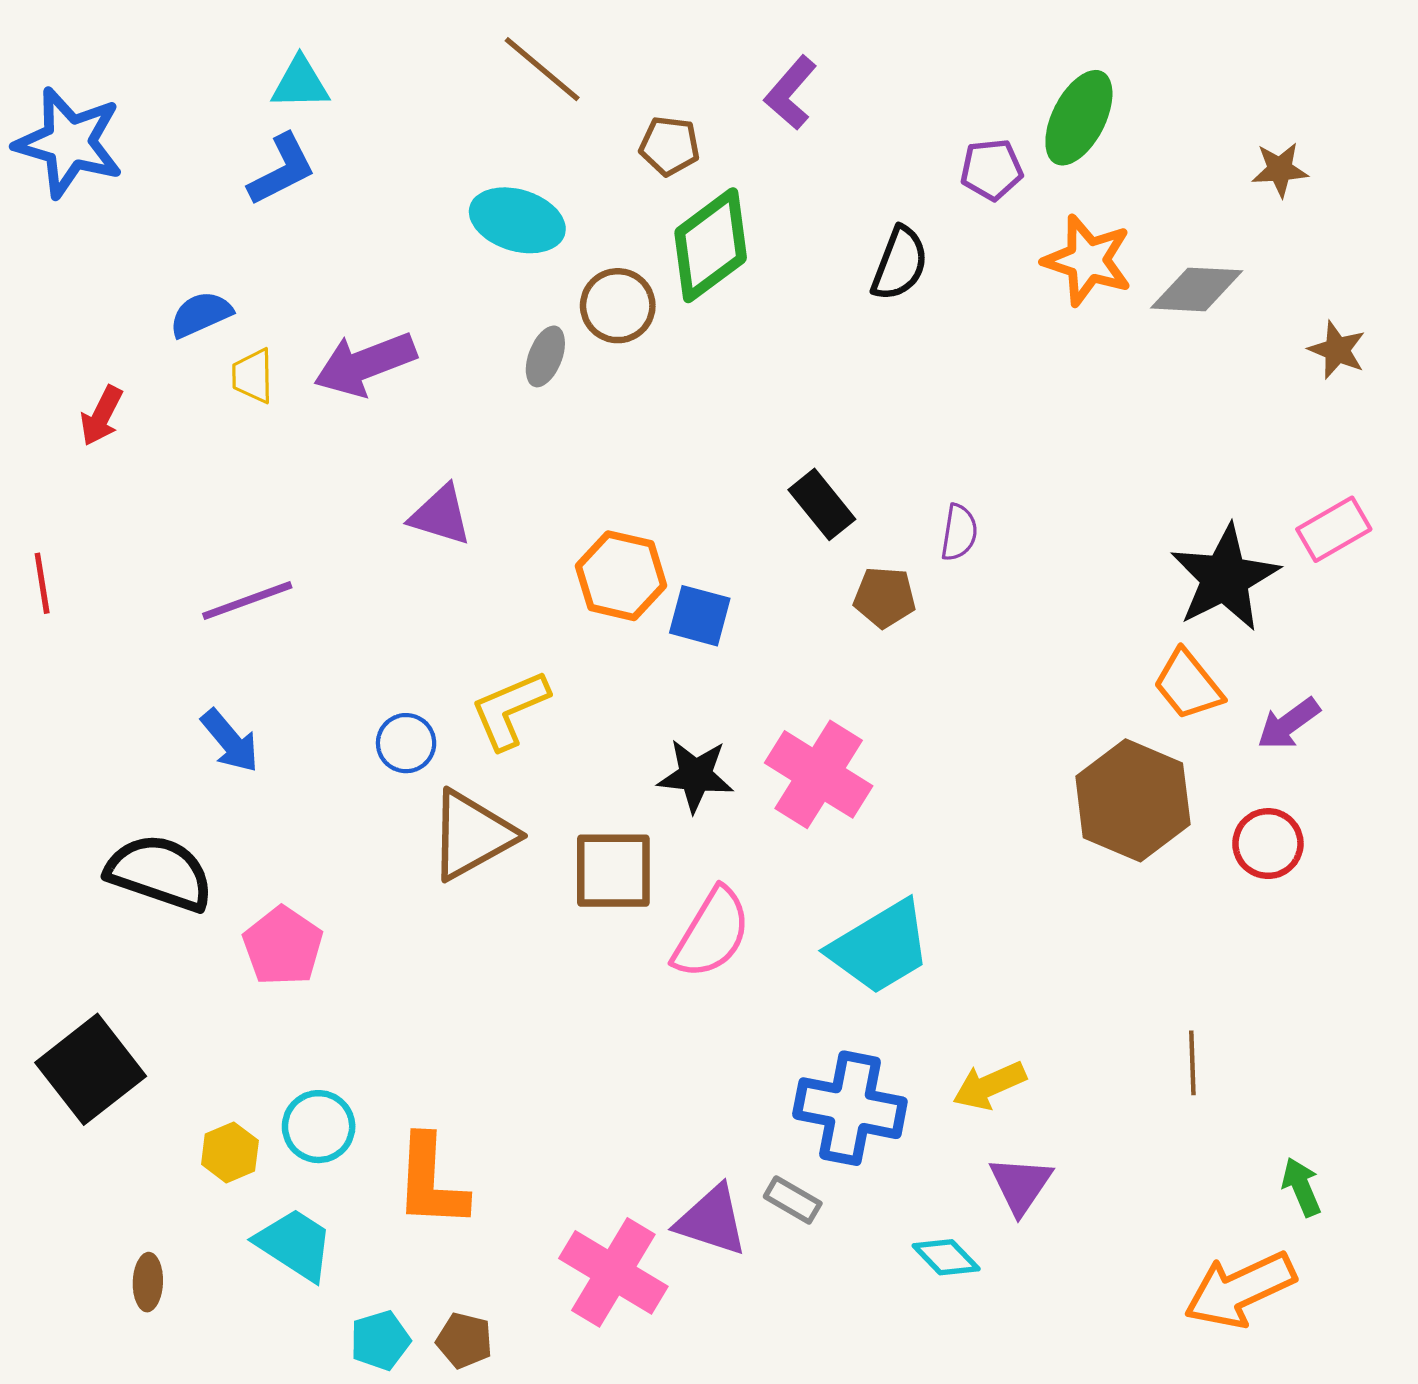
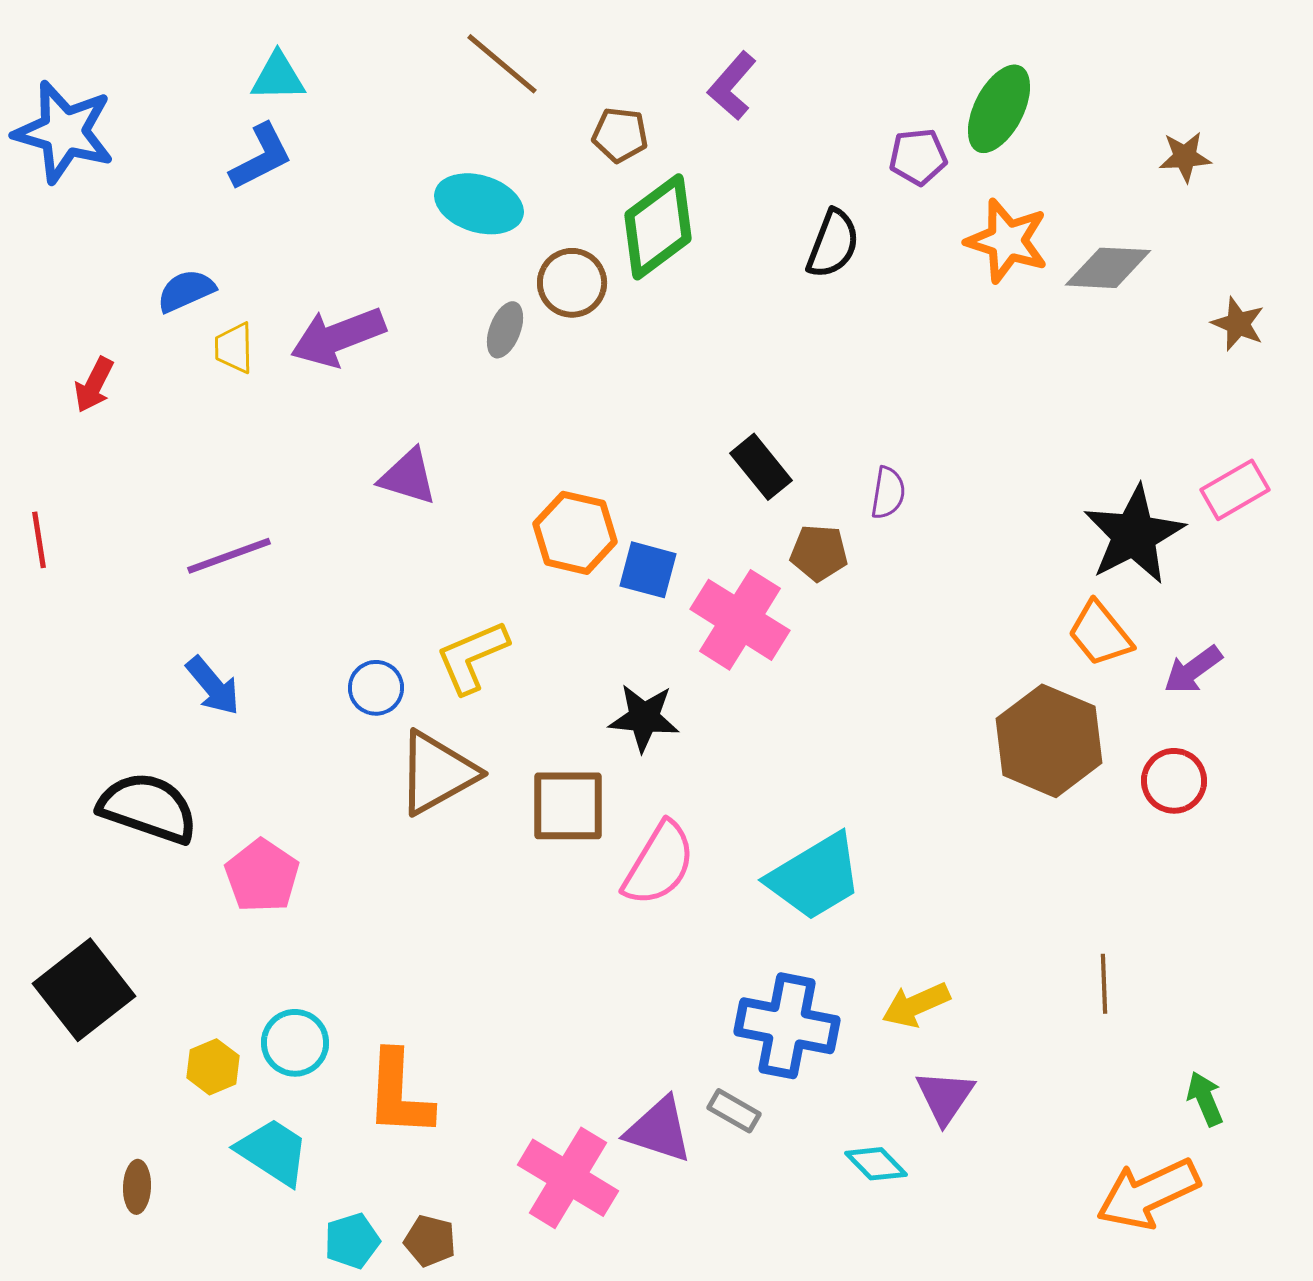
pink cross: (819, 774) -> (740, 620), moved

